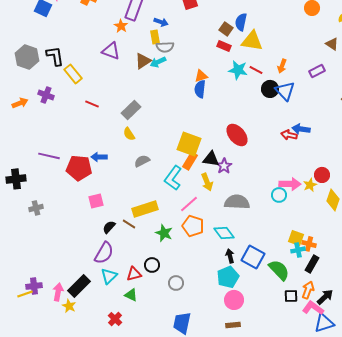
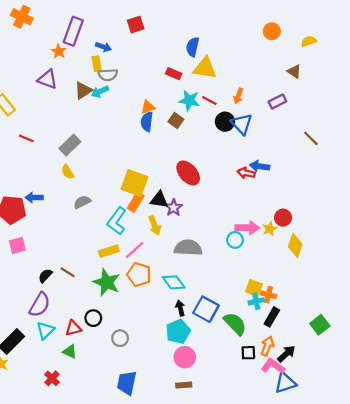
brown square: (226, 29) -> (176, 121), moved
pink square: (96, 201) -> (17, 246), moved
yellow rectangle: (145, 209) -> (109, 251), moved, size x0.7
green star: (164, 233) -> (107, 282), size x1.4

